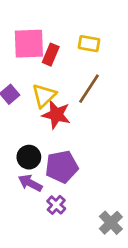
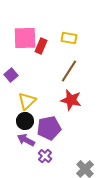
yellow triangle: (44, 96) -> (27, 101), moved
red star: (56, 115) -> (71, 100), moved

